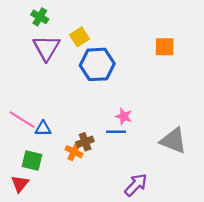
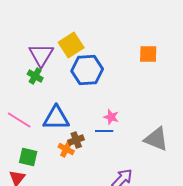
green cross: (40, 17) -> (35, 76), moved
yellow square: (80, 37) -> (71, 45), size x1.4
blue triangle: (43, 128) -> (56, 118), moved, size x1.8

